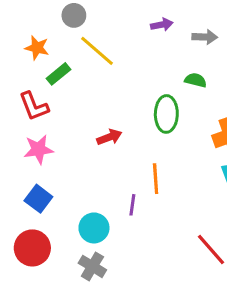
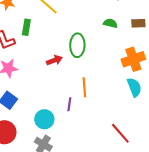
green rectangle: (59, 74) -> (26, 27), moved, turned -42
green ellipse: (166, 114) -> (77, 45), moved

